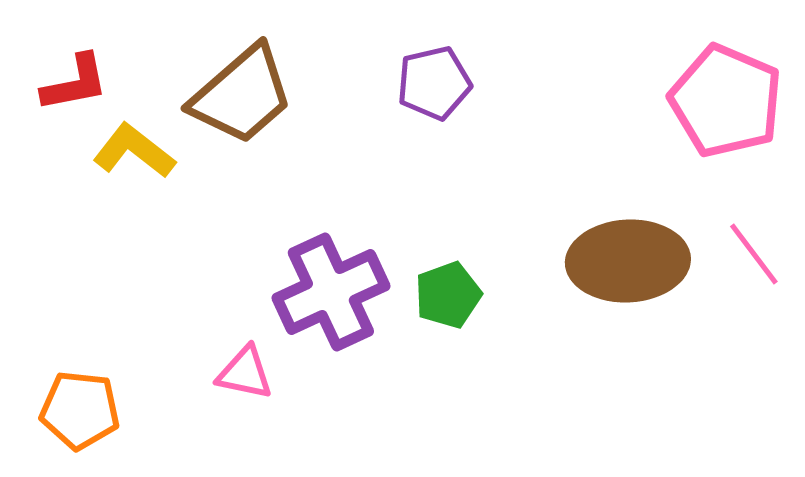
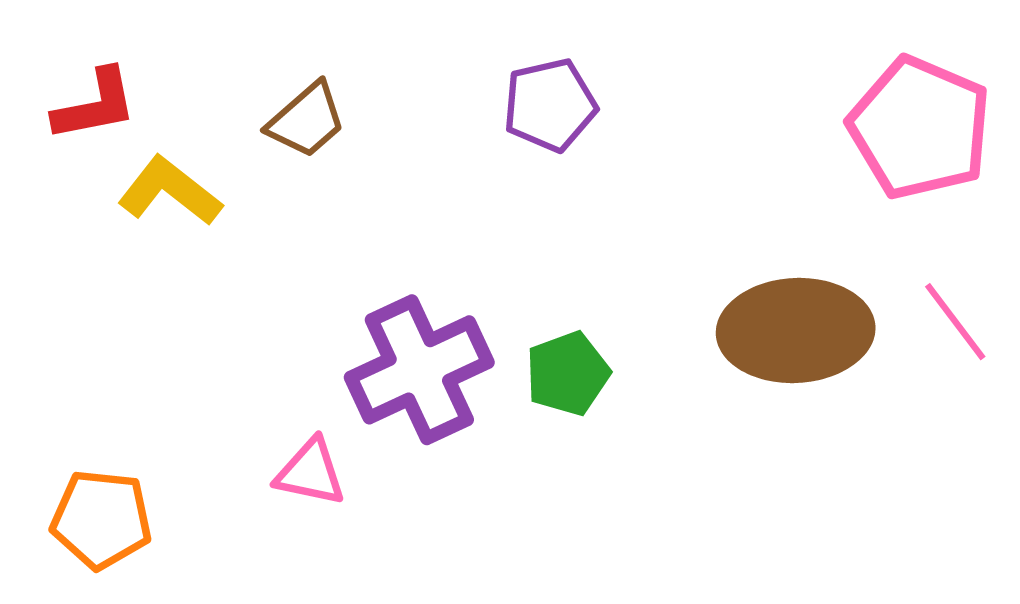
brown trapezoid: (242, 95) -> (307, 120), size x0.6

